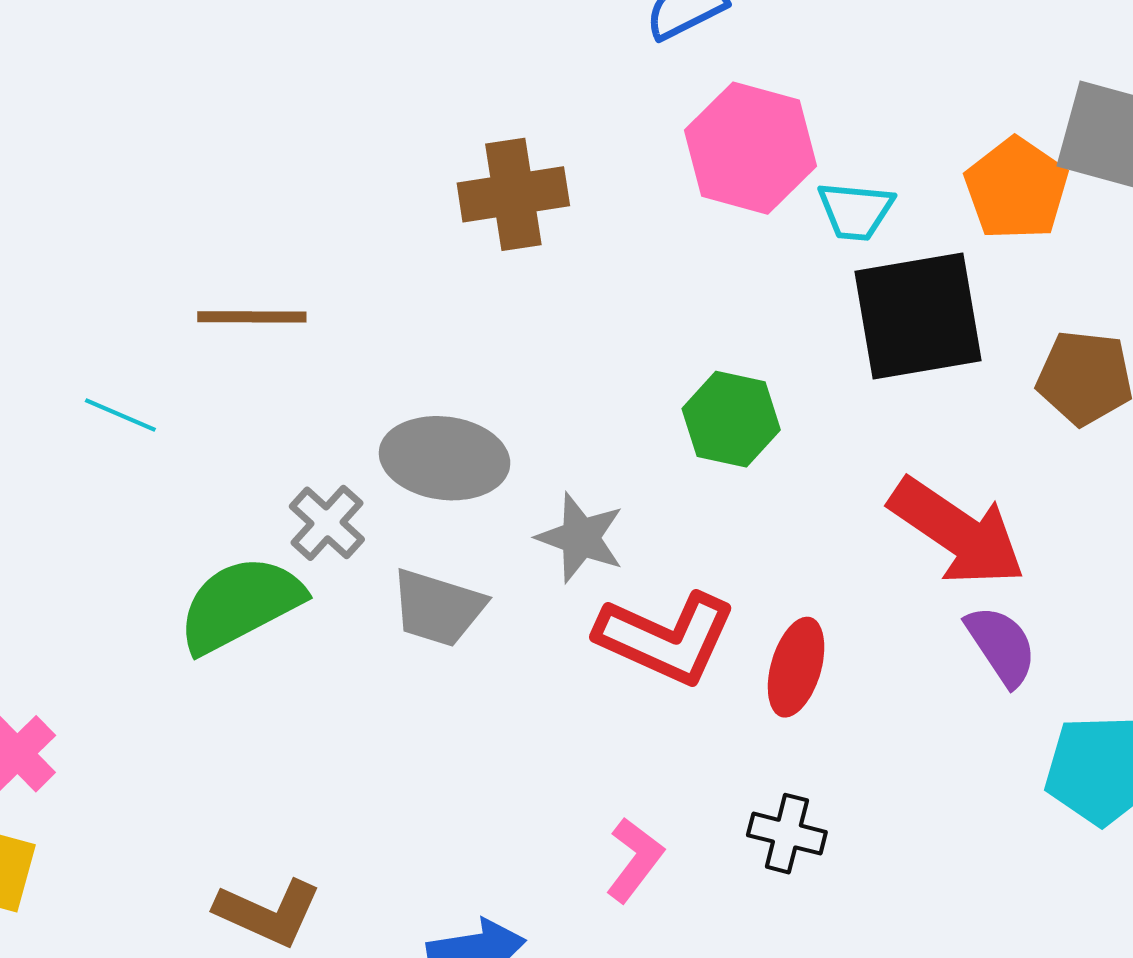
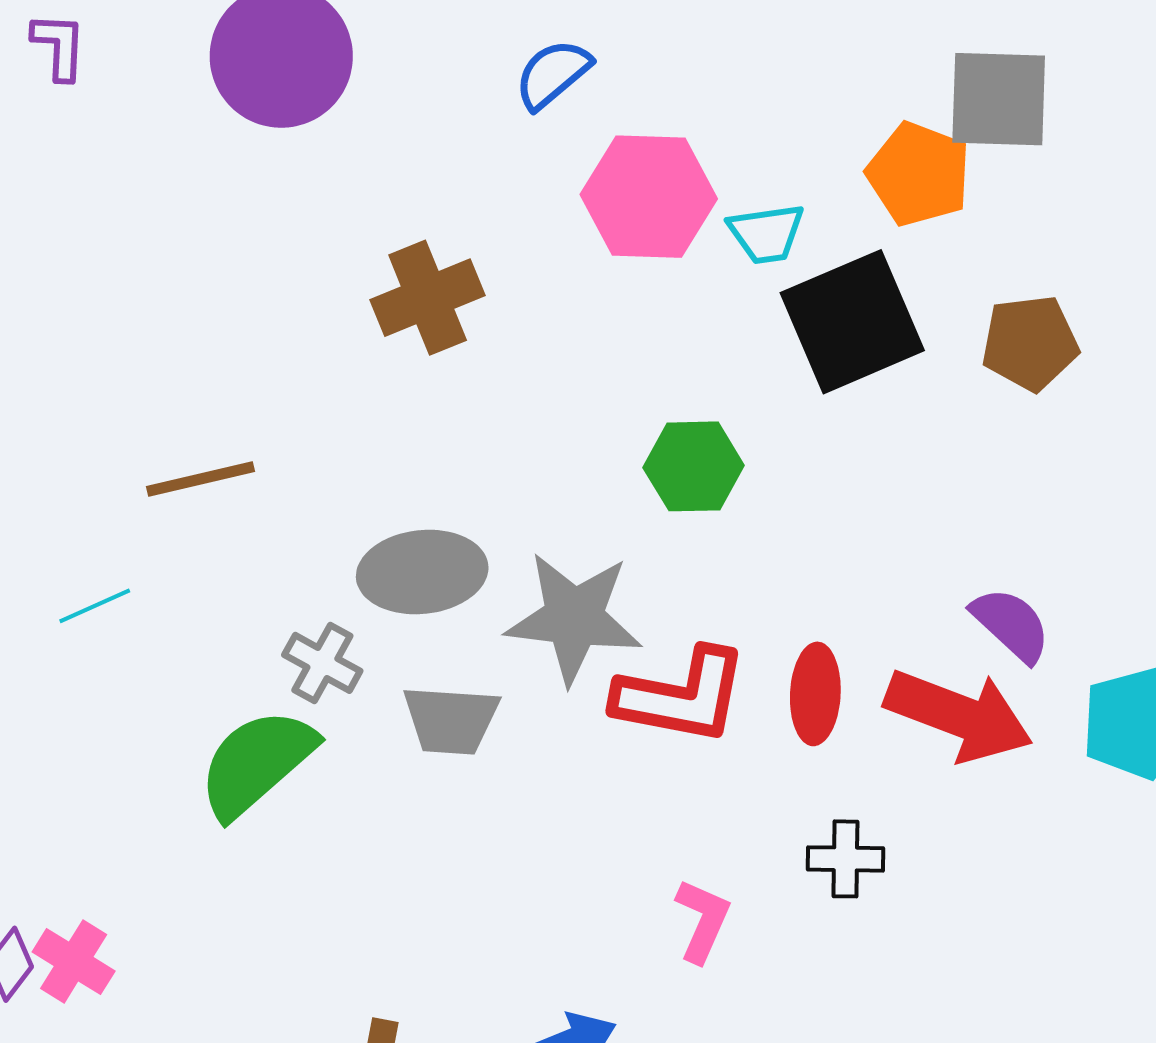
cyan line: (120, 415) -> (95, 606), turned -34
red arrow: (957, 532) -> (959, 715), moved
gray star: (580, 538) -> (574, 618), size x1.5

